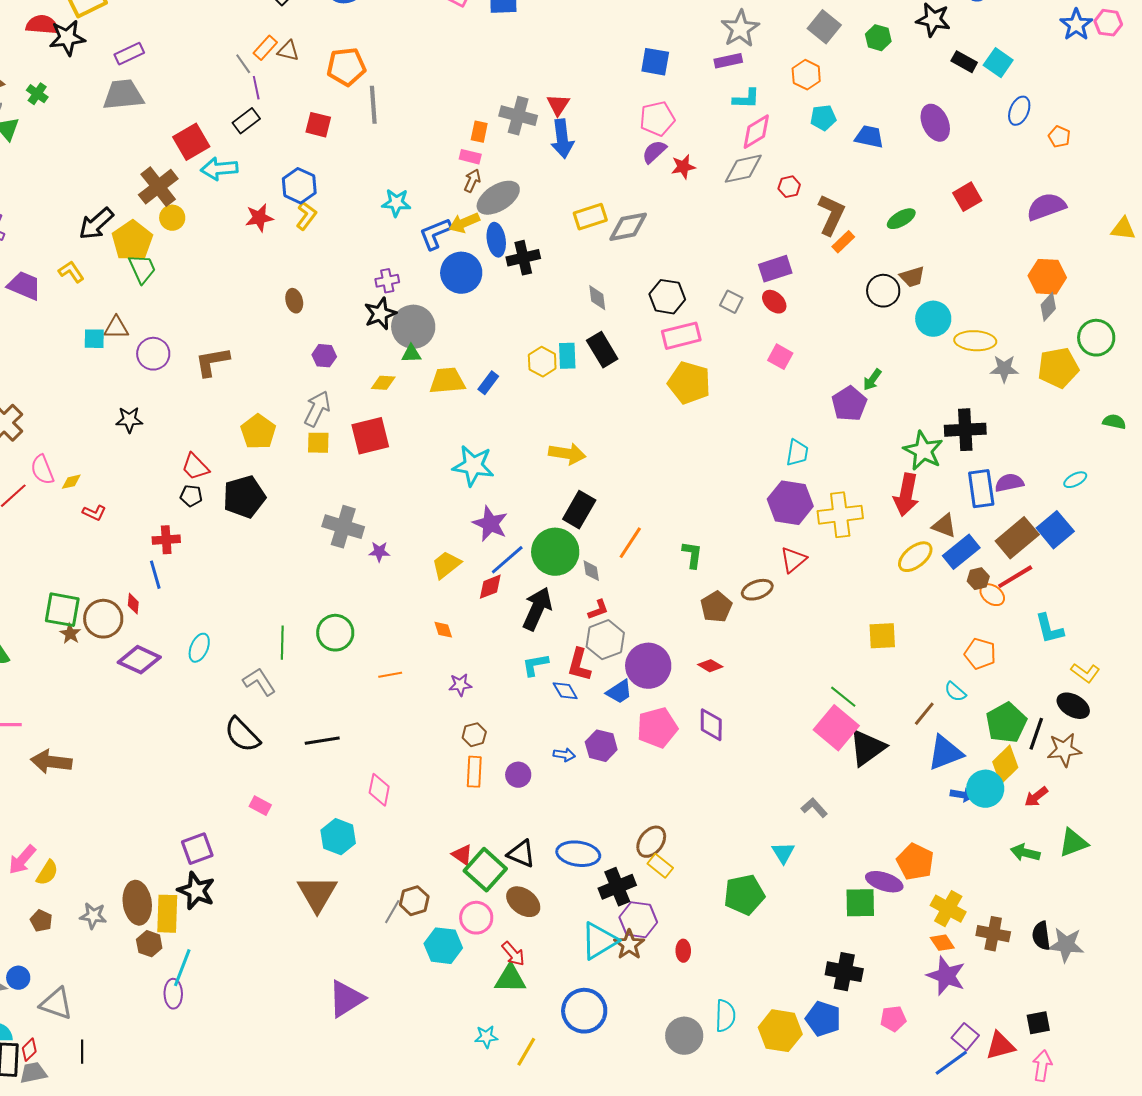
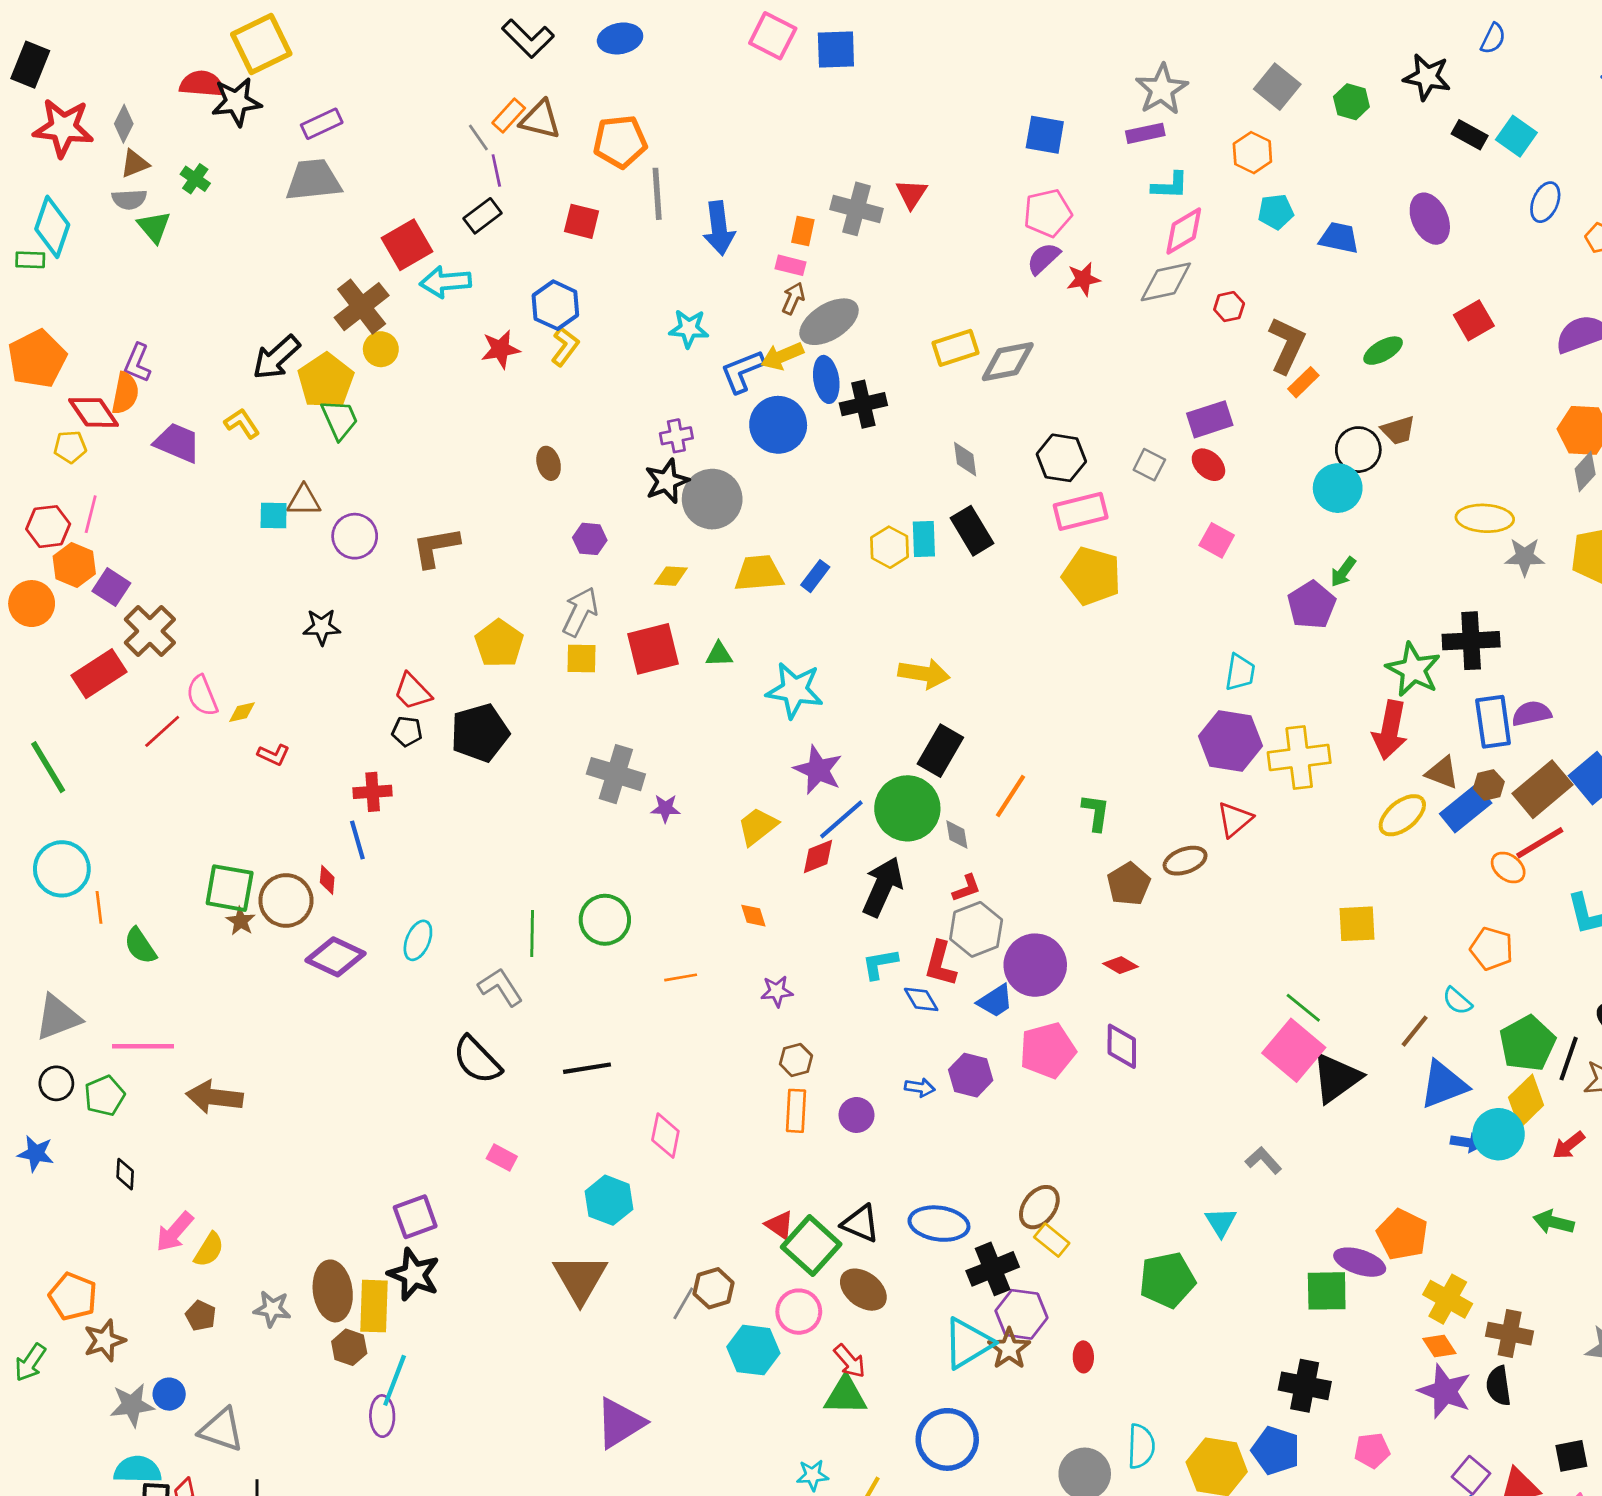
brown triangle: (288, 51) -> (540, 120), size x1.4
blue arrow: (562, 139) -> (719, 228), moved
cyan circle: (933, 319) -> (1338, 488), moved
green triangle: (411, 354) -> (719, 654), moved
brown hexagon: (978, 579) -> (1489, 785), moved
black semicircle: (1041, 936) -> (1499, 1386), moved

